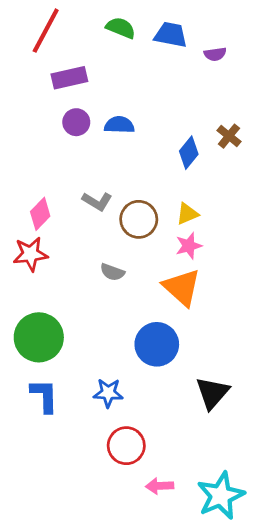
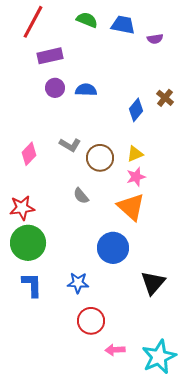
red star: (30, 254) -> (22, 208), moved
gray semicircle: (112, 272) -> (81, 196), turned 30

